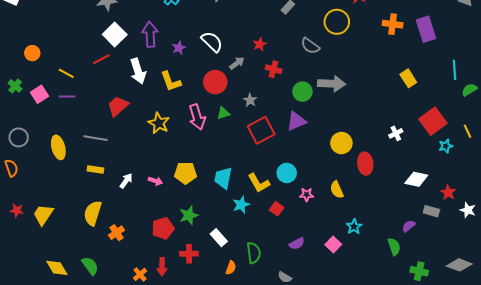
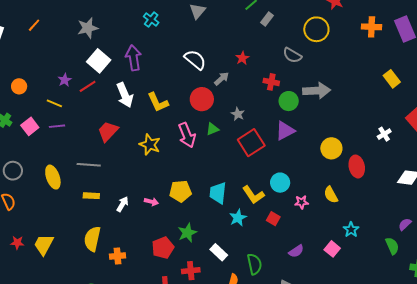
purple star: (179, 48) -> (65, 80), moved
red cross: (273, 69) -> (271, 82), moved
orange cross: (117, 233) -> (118, 256), turned 35

